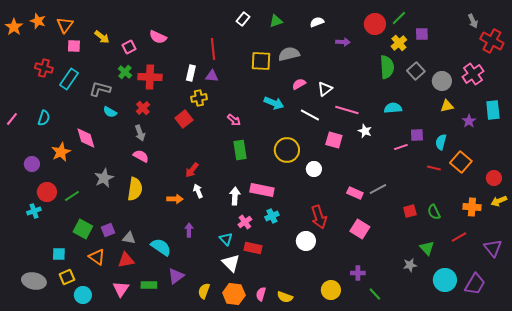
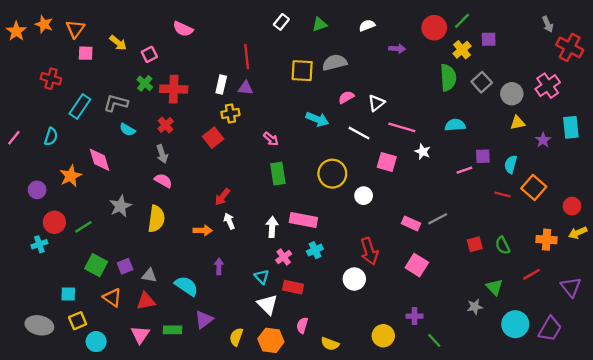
pink semicircle: (158, 37) -> (183, 29), moved
cyan rectangle: (69, 79) -> (80, 106), moved
pink semicircle: (261, 294) -> (302, 325), moved

